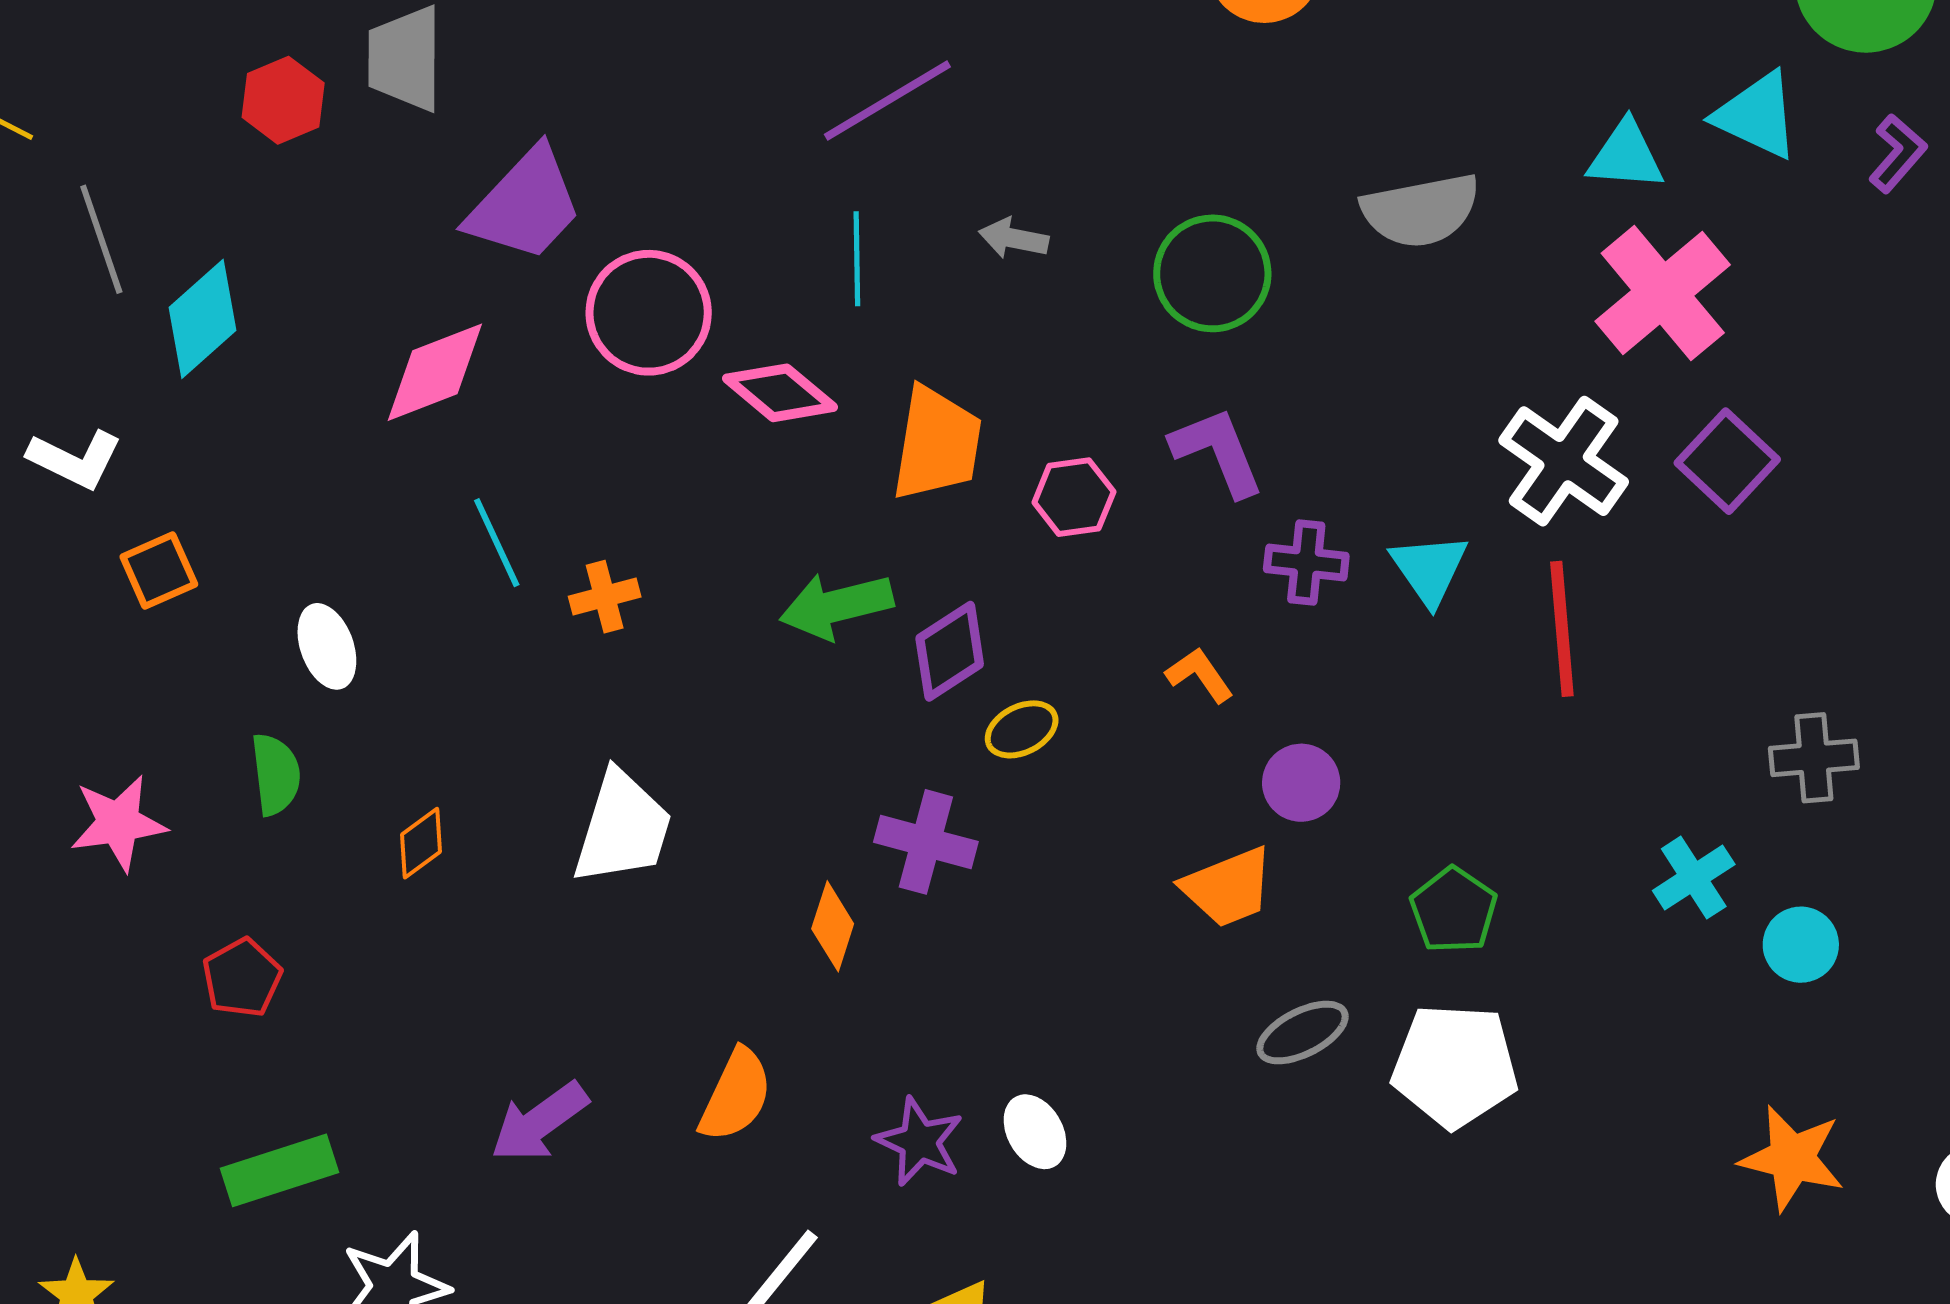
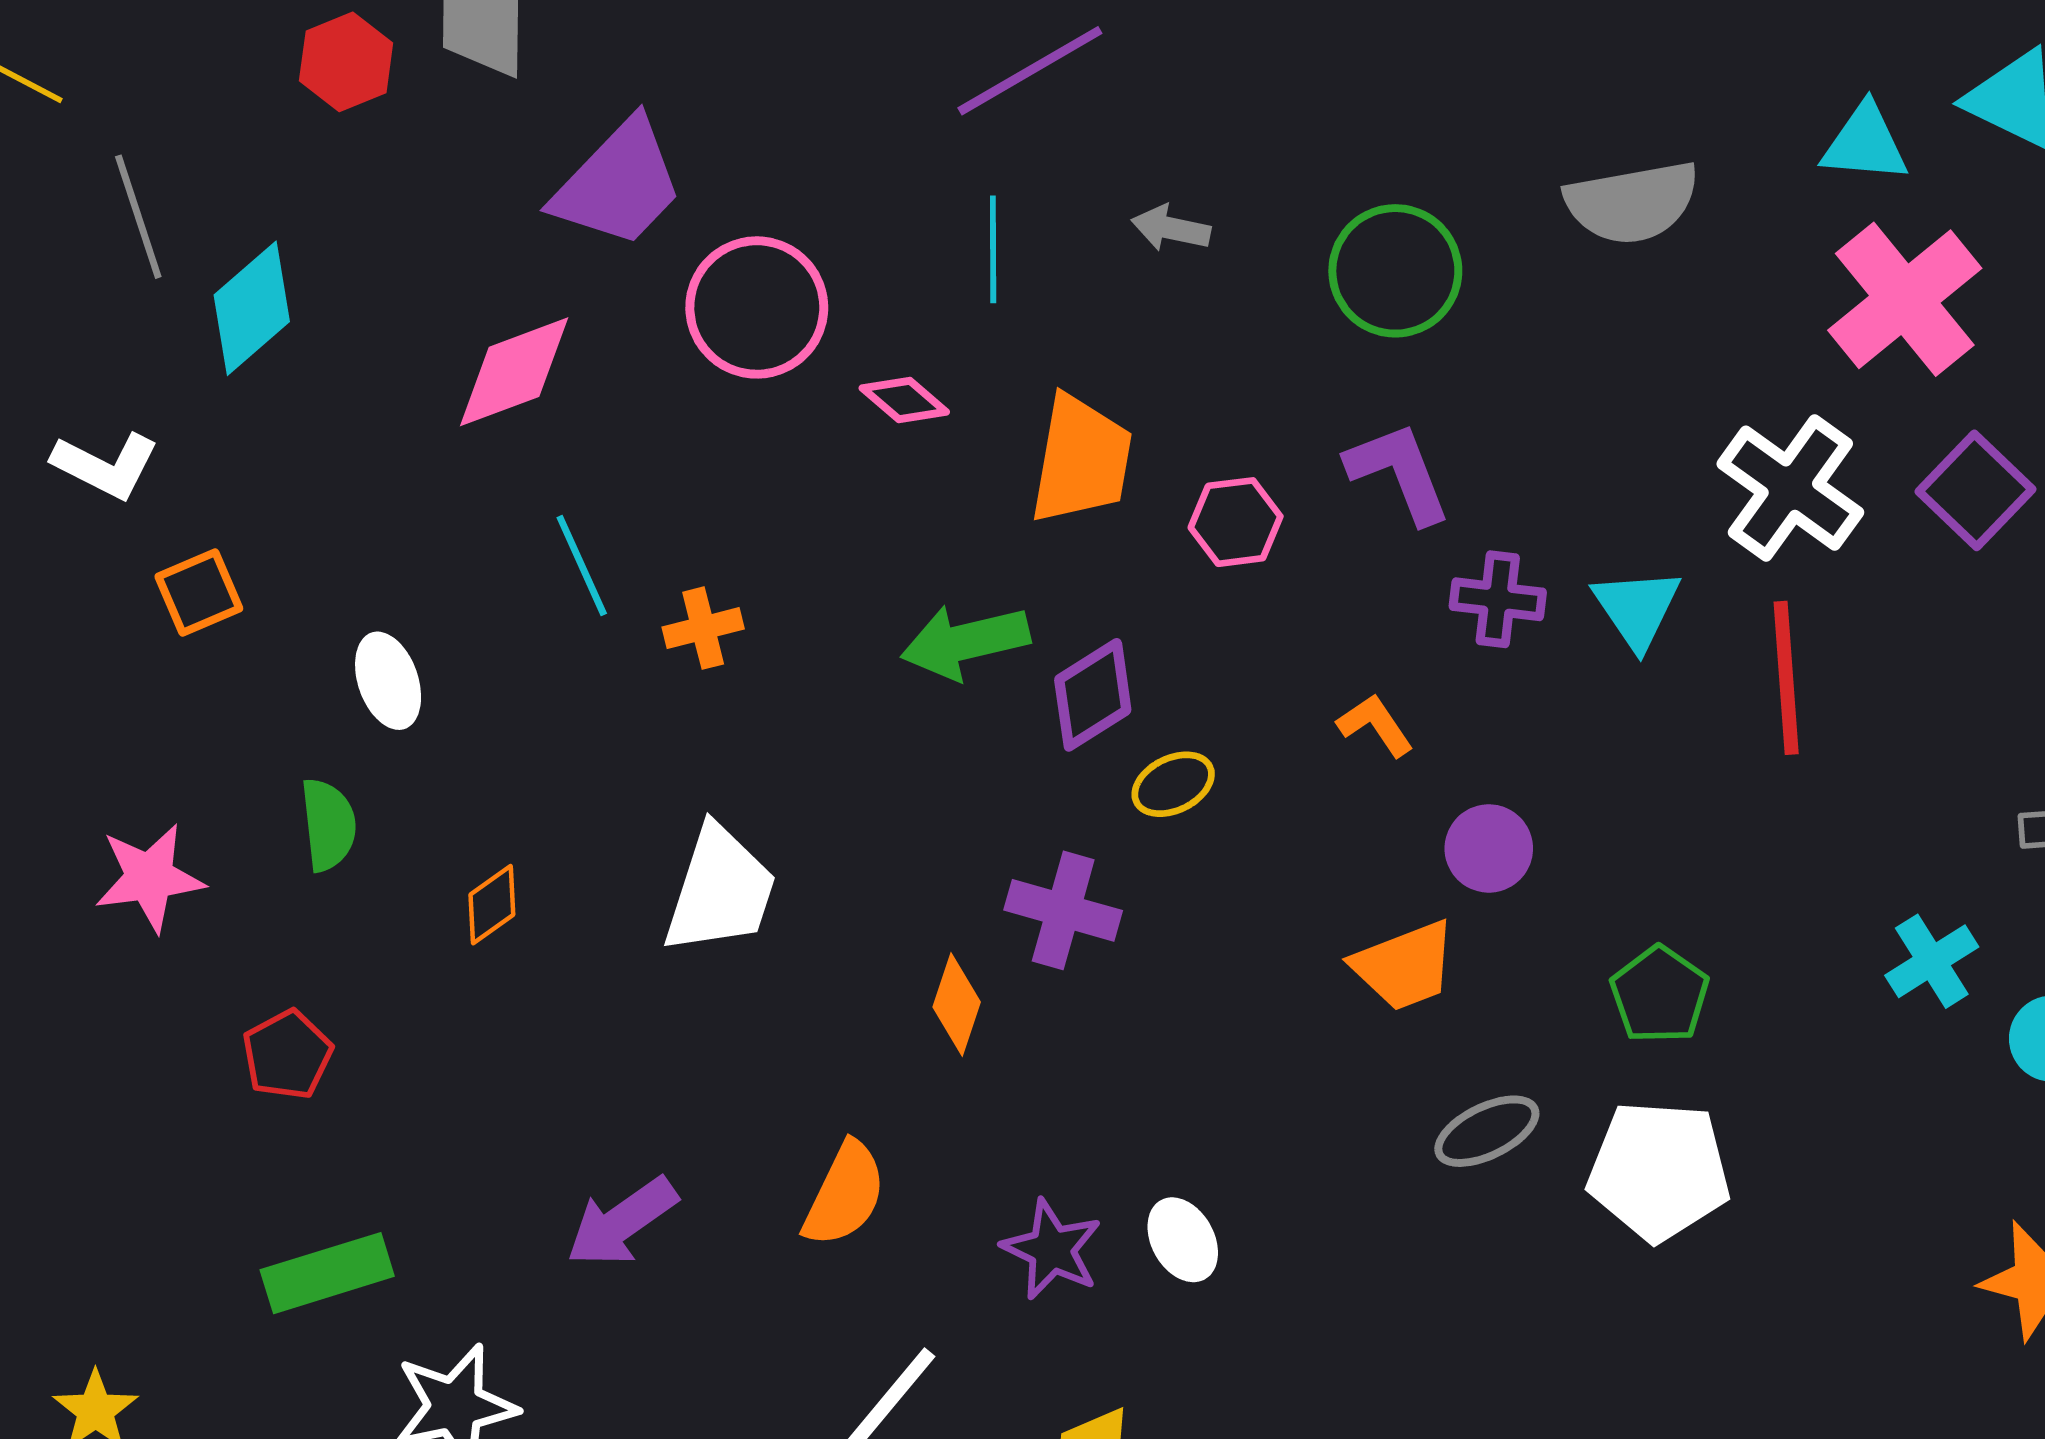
pink diamond: (780, 393) -> (904, 400), size x0.7

